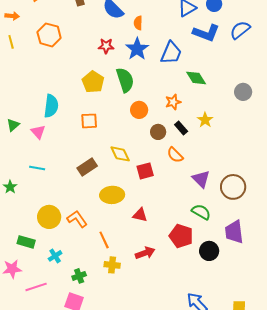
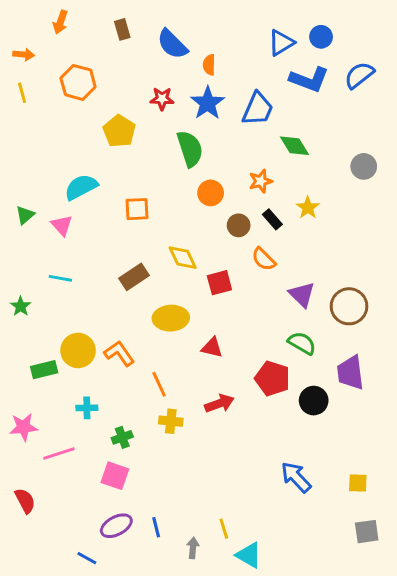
yellow pentagon: (93, 82) -> (119, 131), moved
cyan semicircle: (51, 106) -> (81, 187), turned -125
green rectangle: (26, 242) -> (44, 370), moved, turned -30
cyan cross: (55, 256) -> (87, 408), turned 32

